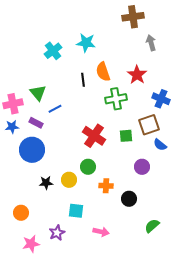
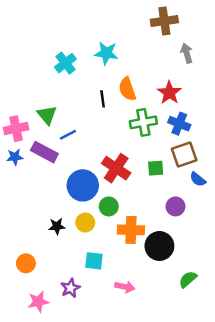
blue cross: (161, 99) -> (179, 124), moved
purple rectangle: (36, 123) -> (44, 152), size x1.5
blue circle: (32, 150) -> (83, 185), moved
orange cross: (106, 186) -> (131, 230), size x1.5
black circle: (129, 199) -> (159, 246), size x1.5

